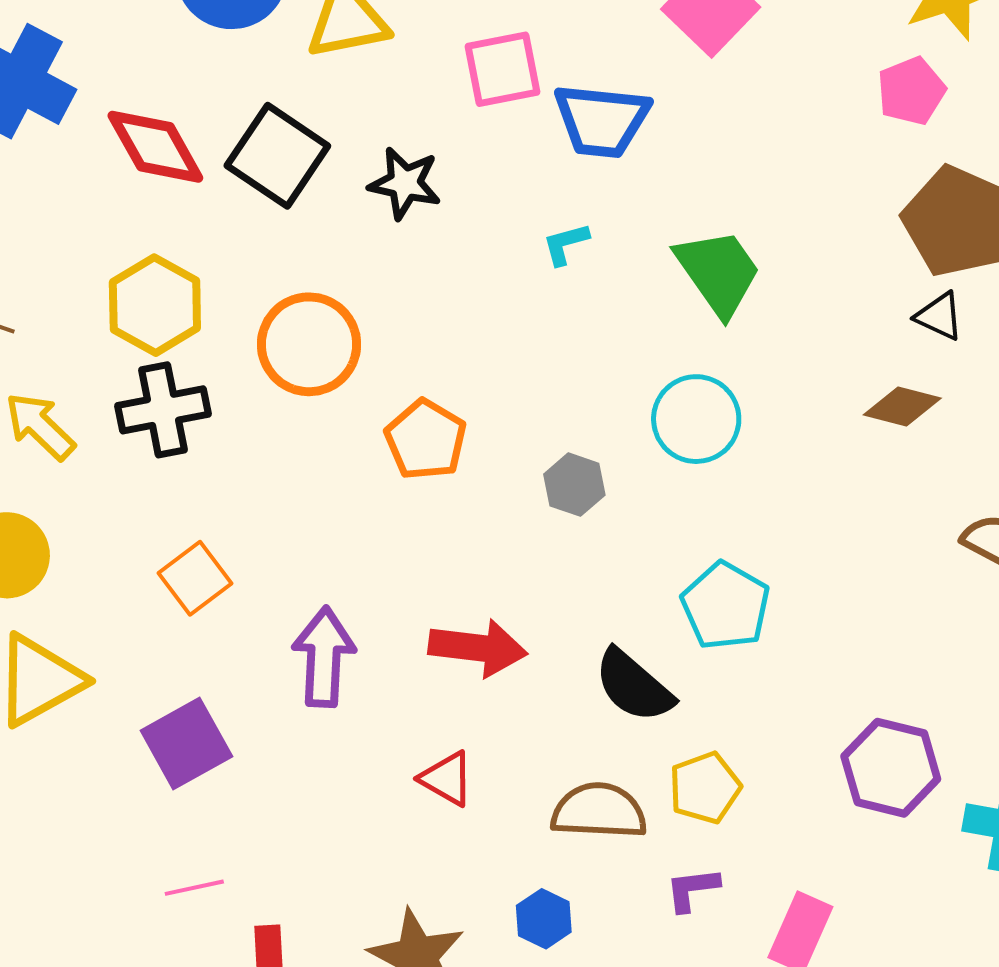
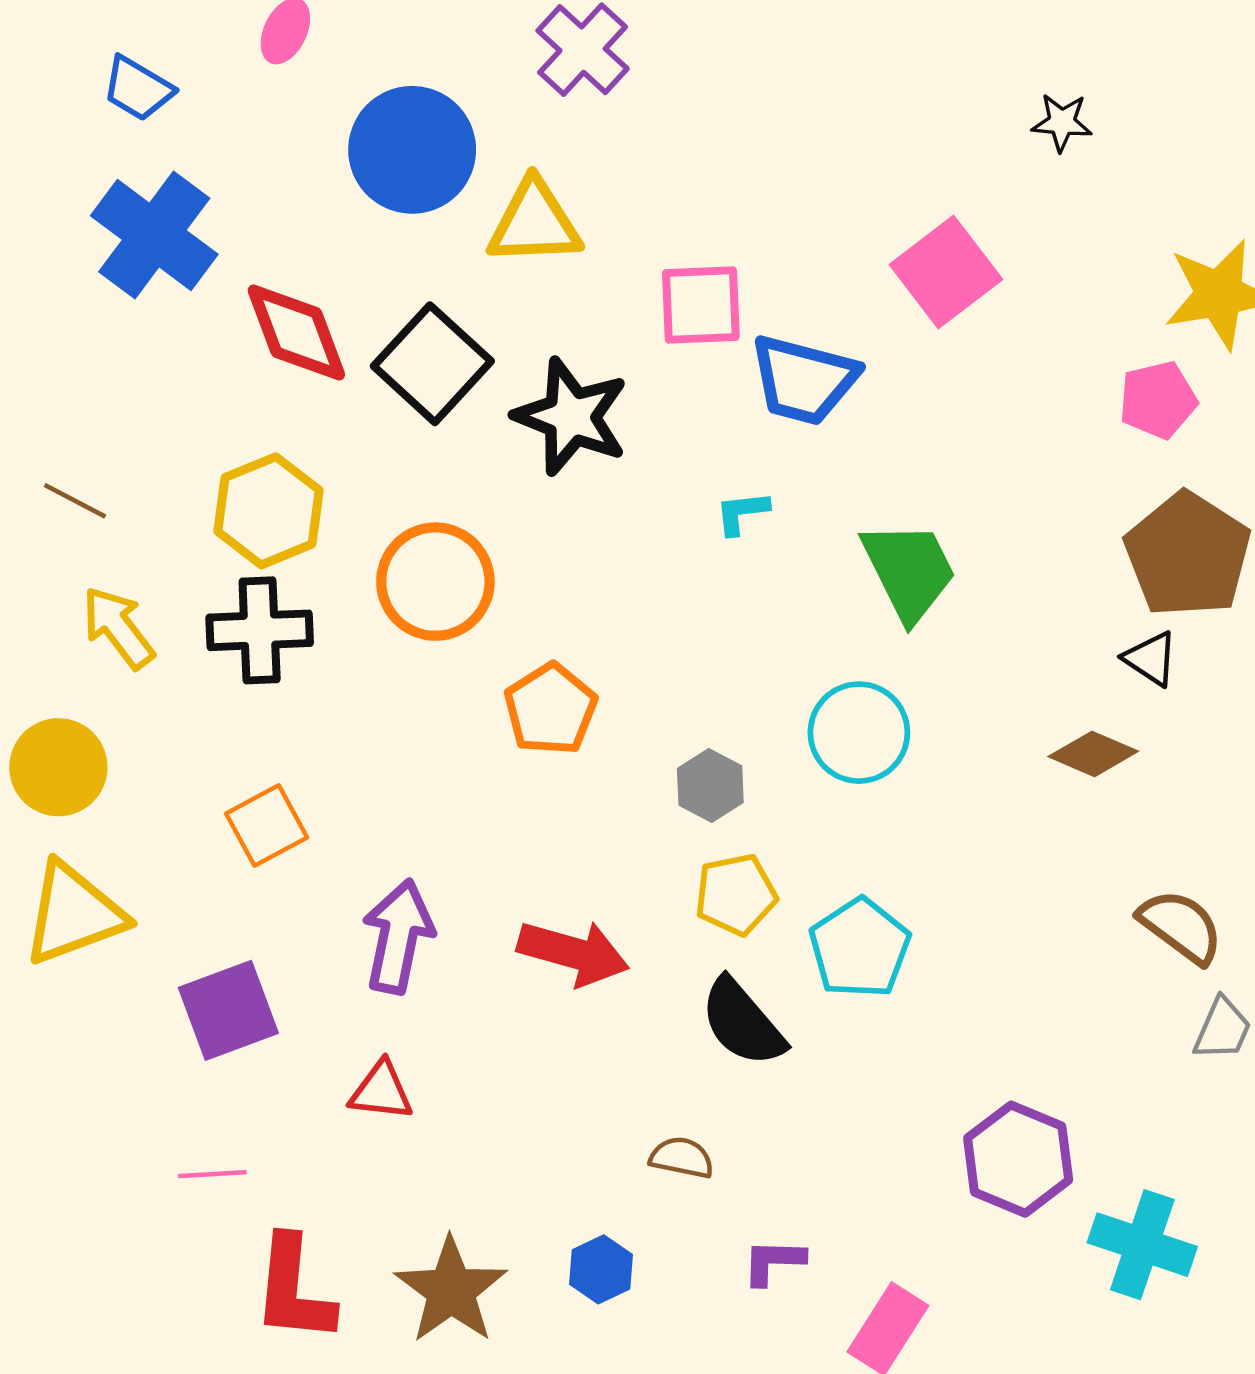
black star: (405, 183) -> (571, 417), size x1.4
red triangle: (447, 779) -> (381, 1091), moved, turned -32
yellow pentagon: (705, 788) -> (736, 895), moved
brown semicircle: (599, 811) -> (682, 1158), size x0.6

